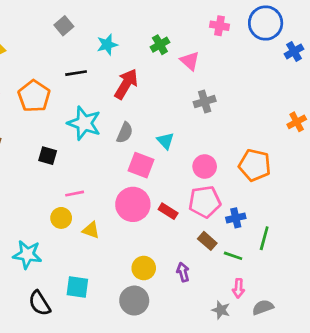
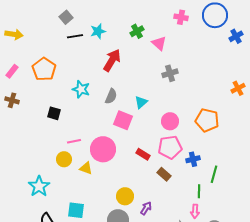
black line: (76, 73) -> (75, 36), moved
cyan star: (84, 123) -> (81, 89), size x0.7
cyan triangle: (165, 141) -> (141, 102), turned 32
pink circle: (133, 204) -> (103, 149), moved
brown rectangle: (207, 241) -> (164, 174), moved
cyan star: (27, 254) -> (39, 186), turned 30
green line: (233, 256) -> (199, 191), moved, turned 72
purple arrow: (183, 272) -> (146, 208), moved, turned 48

